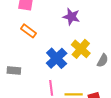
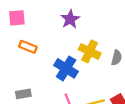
purple star: (71, 17) -> (70, 19), turned -30

